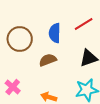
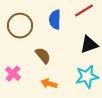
brown semicircle: (48, 60) -> (43, 56), moved, turned 72

